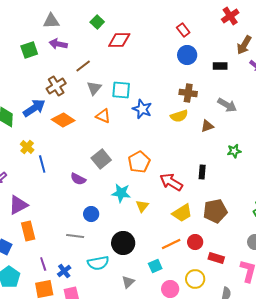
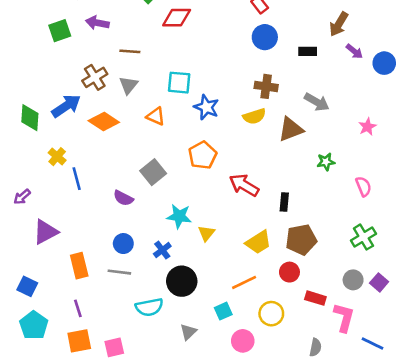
brown line: (83, 66) -> (130, 51), turned 42
gray triangle: (94, 88) -> (129, 85), moved
brown triangle: (207, 126) -> (291, 129), size x1.5
orange pentagon: (139, 162) -> (203, 155), moved
black rectangle: (202, 172) -> (284, 202), moved
red arrow: (171, 182) -> (244, 185), moved
blue circle: (91, 214) -> (123, 244), moved
orange rectangle: (28, 231) -> (79, 266), moved
red circle: (195, 242) -> (289, 272), moved
red rectangle: (216, 258) -> (315, 298), moved
blue cross: (64, 271) -> (162, 250), moved
yellow circle: (195, 279) -> (271, 314), moved

